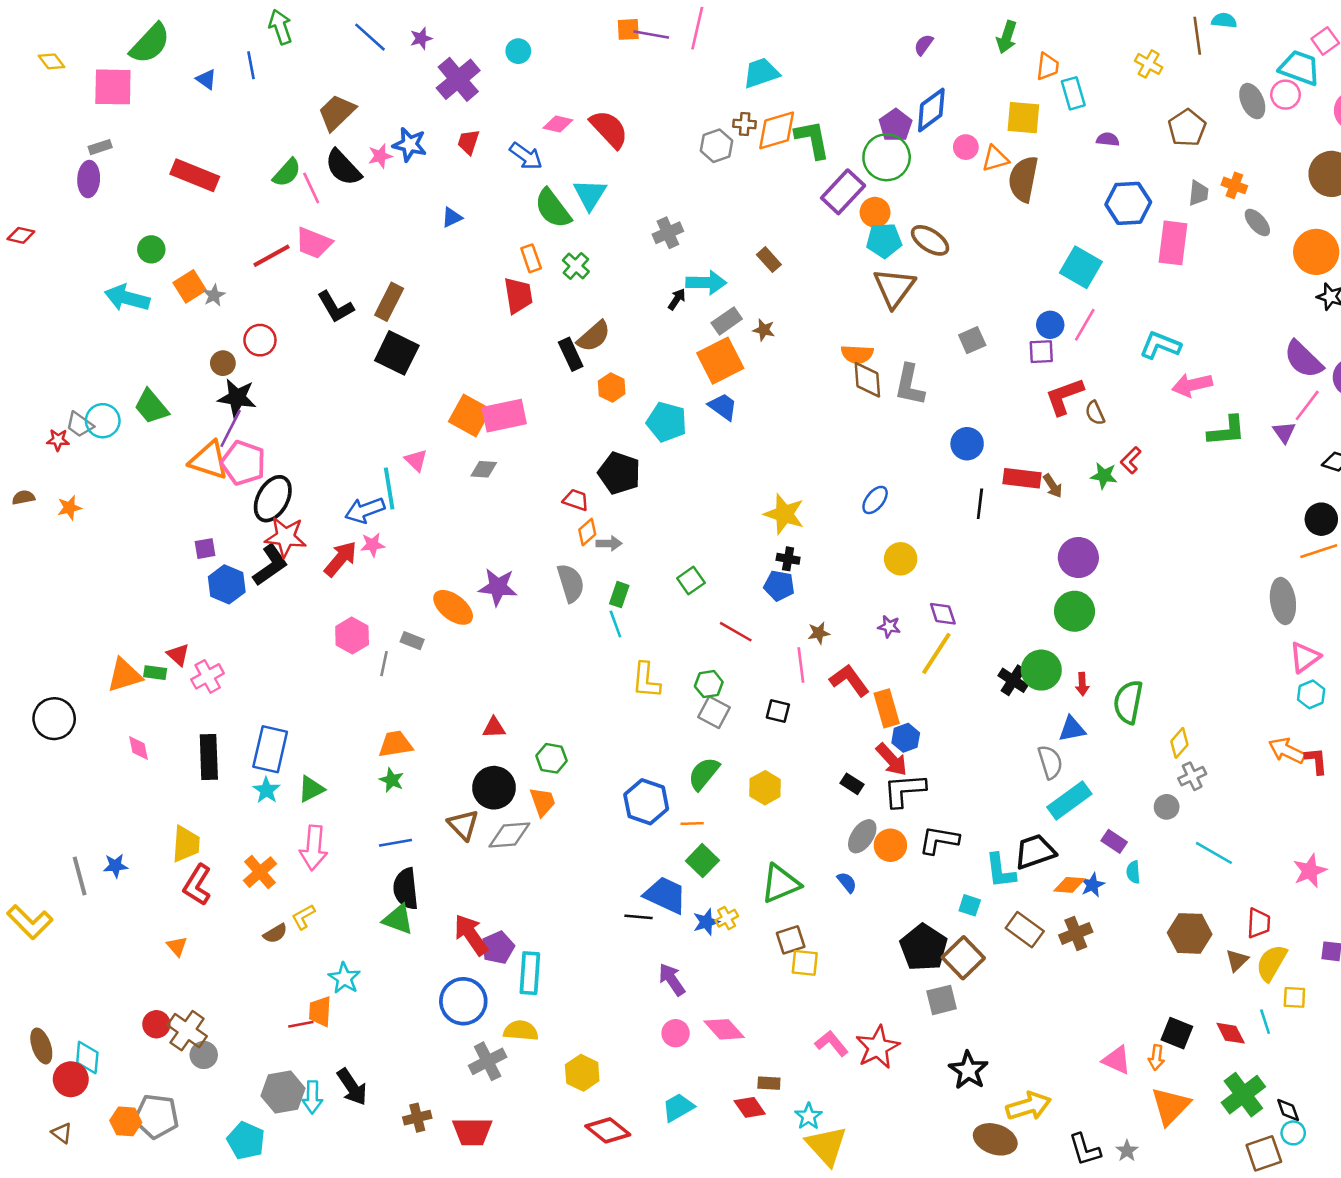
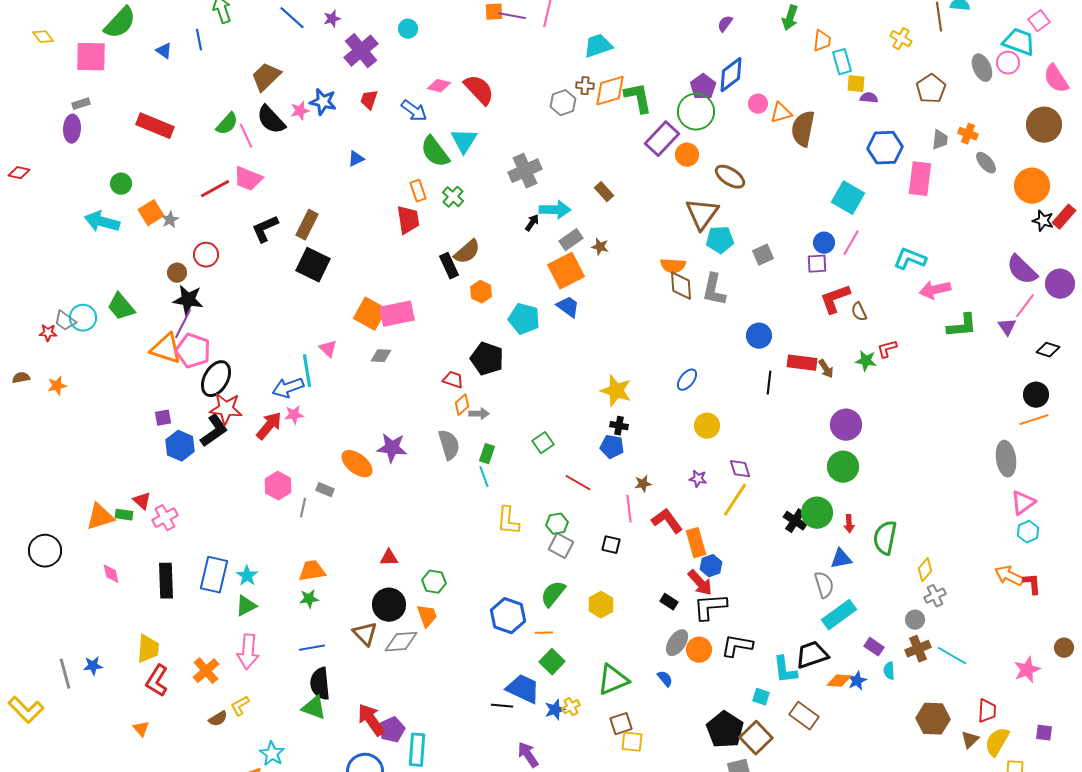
yellow square: (1023, 118) -> (856, 84), moved, size x0.7
gray cross: (668, 233) -> (525, 171), size x1.4
cyan pentagon: (884, 240) -> (720, 240), moved
black L-shape: (335, 307) -> (265, 229), turned 96
red L-shape: (1131, 460) -> (887, 349), turned 30
green star: (392, 780) -> (309, 599), turned -30
cyan star: (266, 790) -> (247, 576), moved
brown cross: (1076, 933) -> (918, 649), moved

